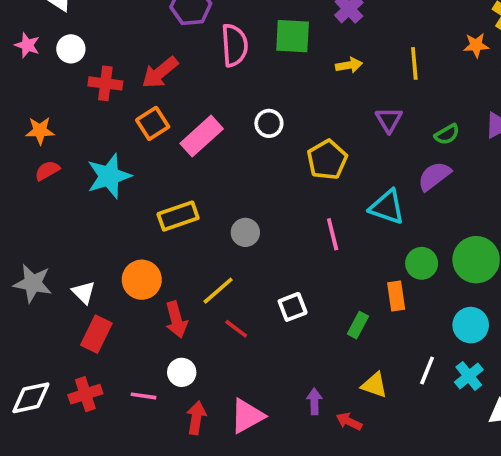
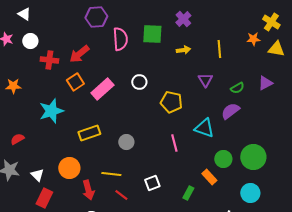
yellow pentagon: (327, 160) -> (171, 102), turned -30
red semicircle: (47, 171) -> (17, 139), moved
yellow line: (218, 291) -> (111, 174), turned 48
orange rectangle: (396, 296) -> (209, 177), turned -35

